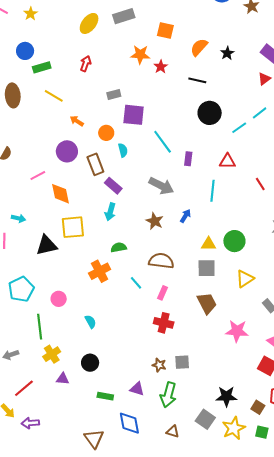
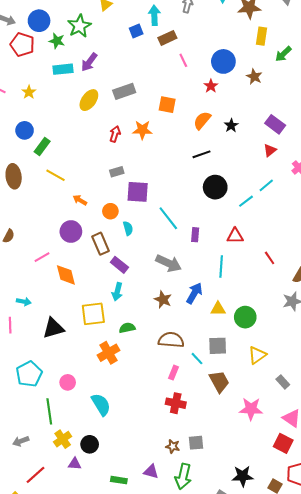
red arrow: (86, 64) -> (115, 134), moved
green rectangle: (42, 67) -> (42, 147), turned -36
red star: (161, 67) -> (211, 86), moved
black line: (197, 80) -> (202, 154), turned -30
blue arrow: (185, 216) -> (194, 293), size x1.5
yellow square: (73, 227) -> (93, 314), moved
yellow triangle: (209, 244) -> (218, 309), moved
cyan line: (136, 283) -> (197, 359), moved
cyan semicircle: (90, 322) -> (101, 405), size x1.6
black circle: (90, 363) -> (90, 444), moved

